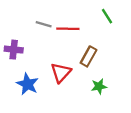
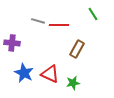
red triangle: (61, 73) -> (50, 74), moved, turned -48
green star: (99, 86) -> (73, 83), moved

